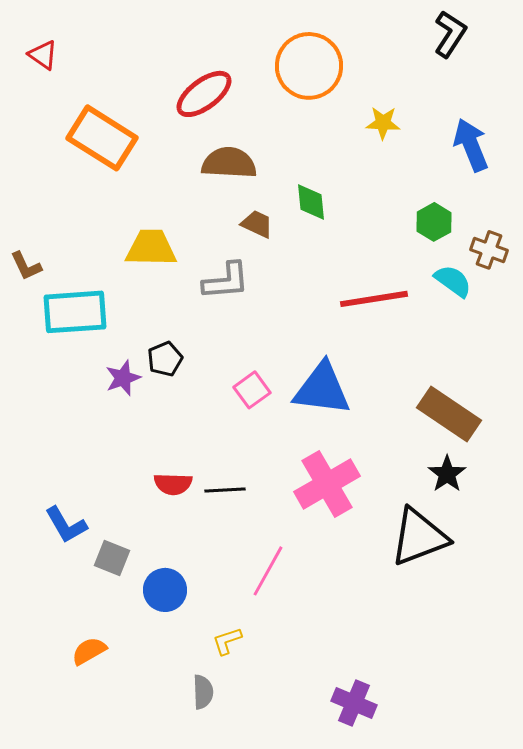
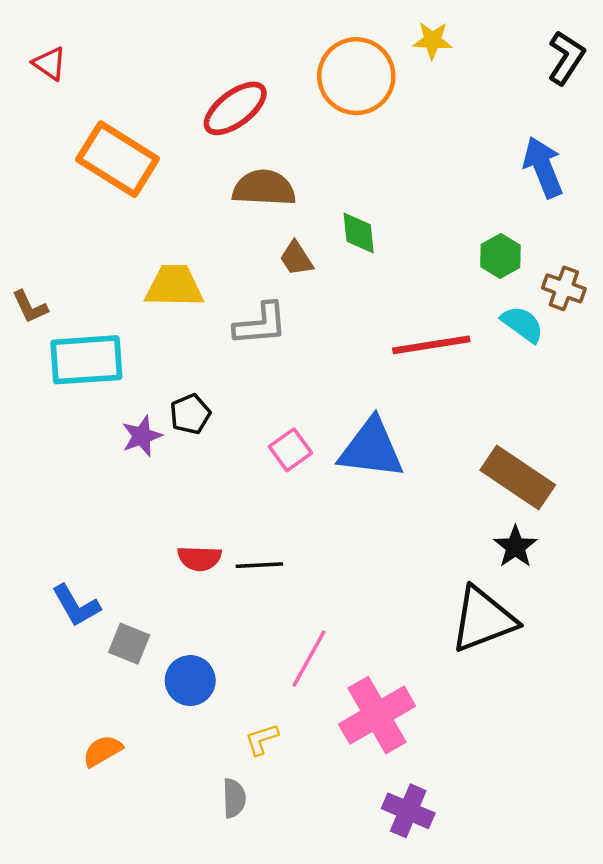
black L-shape: (450, 34) -> (566, 58), moved
yellow star: (383, 123) -> (432, 40), moved
brown trapezoid: (257, 224) -> (296, 258), turned -148
pink cross: (327, 484) -> (377, 715), moved

